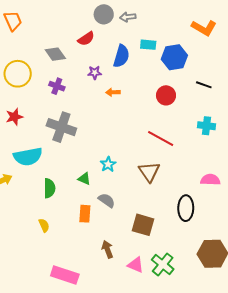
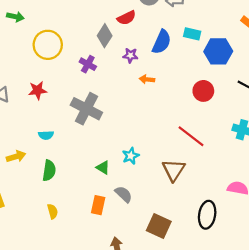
gray diamond: (55, 54) -> (105, 36), moved, turned 60
cyan semicircle: (28, 157) -> (46, 135), size x0.5
green semicircle: (49, 188) -> (49, 170), moved

